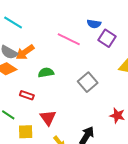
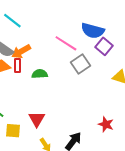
blue semicircle: (94, 24) -> (93, 31), size x1.6
gray square: (88, 82) -> (80, 64), moved
red rectangle: (27, 95) -> (17, 66), moved, turned 64

